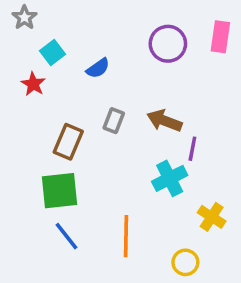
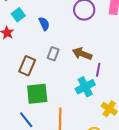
blue semicircle: (98, 68) -> (44, 24), turned -80
green square: (59, 191) -> (37, 94), moved

